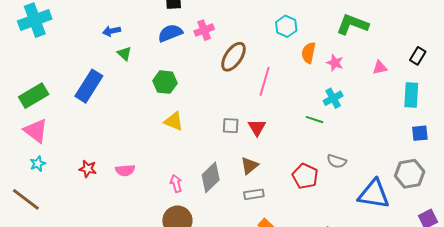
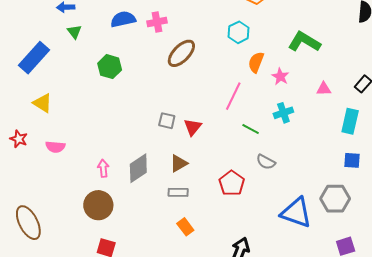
pink line: (265, 81) -> (233, 96), moved
cyan cross: (333, 98) -> (283, 113), moved
yellow triangle: (174, 121) -> (43, 103), moved
gray semicircle: (337, 161) -> (266, 162), moved

